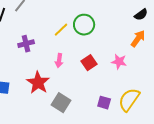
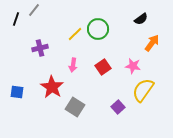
black semicircle: (141, 15) -> (141, 19), moved
yellow semicircle: (129, 100) -> (143, 90), moved
purple square: (104, 103) -> (118, 107), turned 32

